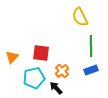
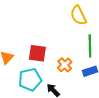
orange cross: (62, 71) -> (65, 65), moved

